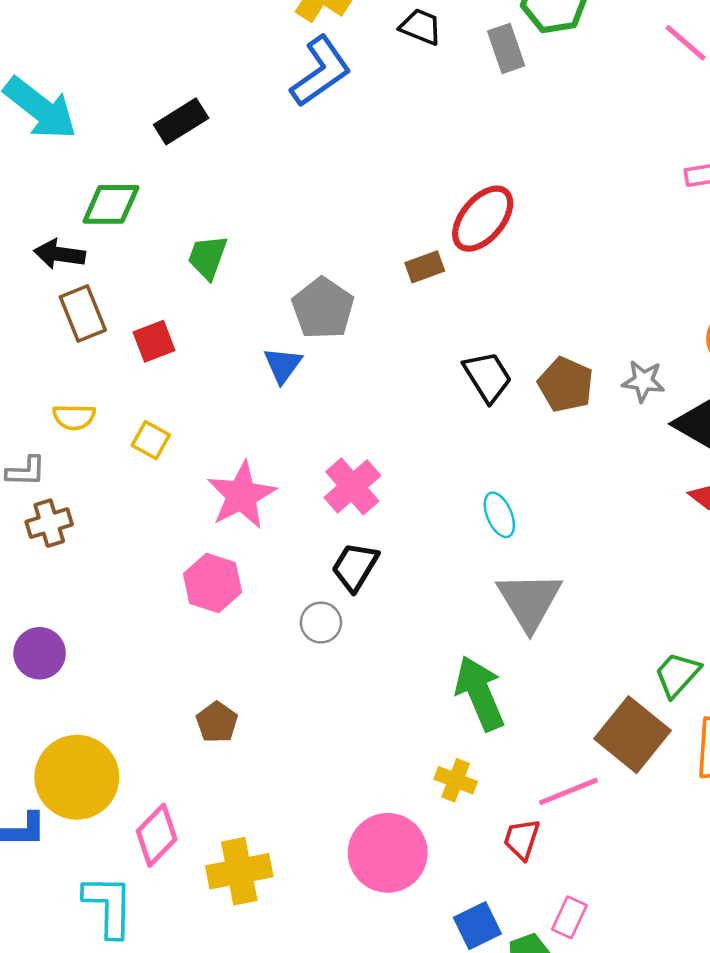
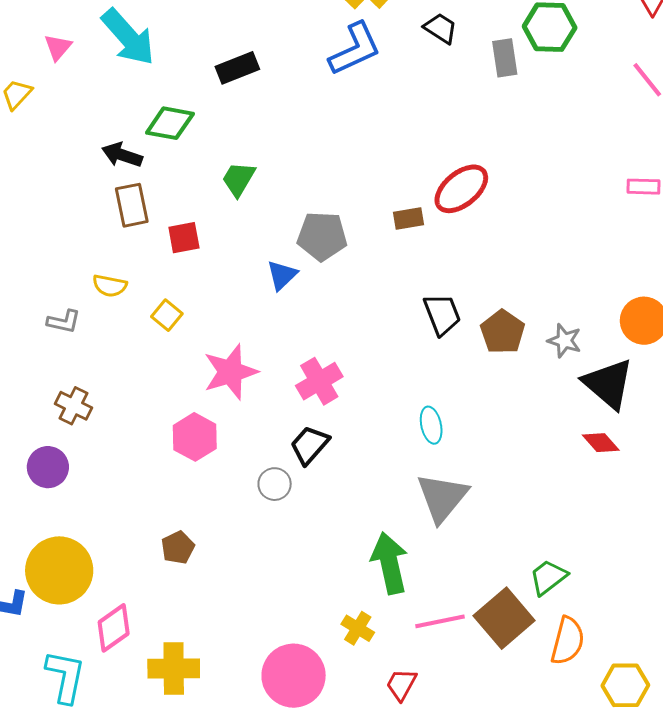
gray pentagon: (323, 308) -> (322, 236), turned 30
brown cross: (49, 523) -> (74, 406), moved, turned 33
pink line: (568, 791) -> (440, 621), moved

